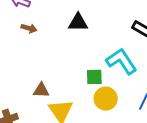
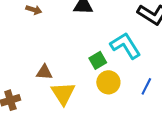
green square: (94, 77) -> (98, 60), turned -30

